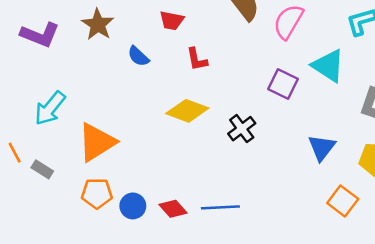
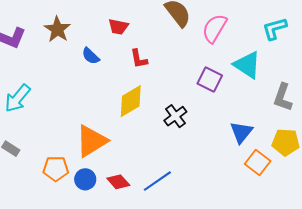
yellow diamond: (187, 111) -> (131, 101), turned -52
orange triangle: (97, 142) -> (91, 141), moved
orange square: (343, 201) -> (258, 162), moved
blue line: (220, 207) -> (157, 181), turned -32

